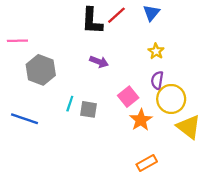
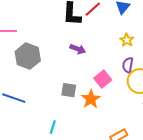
cyan line: (70, 104) -> (53, 127), moved
orange star: (141, 120) -> (91, 99), moved

